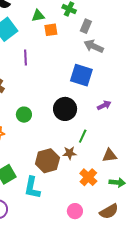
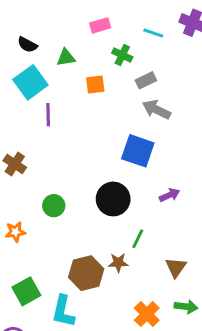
green triangle: (38, 16) -> (66, 58), moved
gray rectangle: (86, 26) -> (146, 80), turned 40
purple line: (26, 58) -> (48, 115), moved
brown triangle: (110, 155) -> (176, 267), turned -49
orange cross: (88, 177) -> (147, 314), moved

